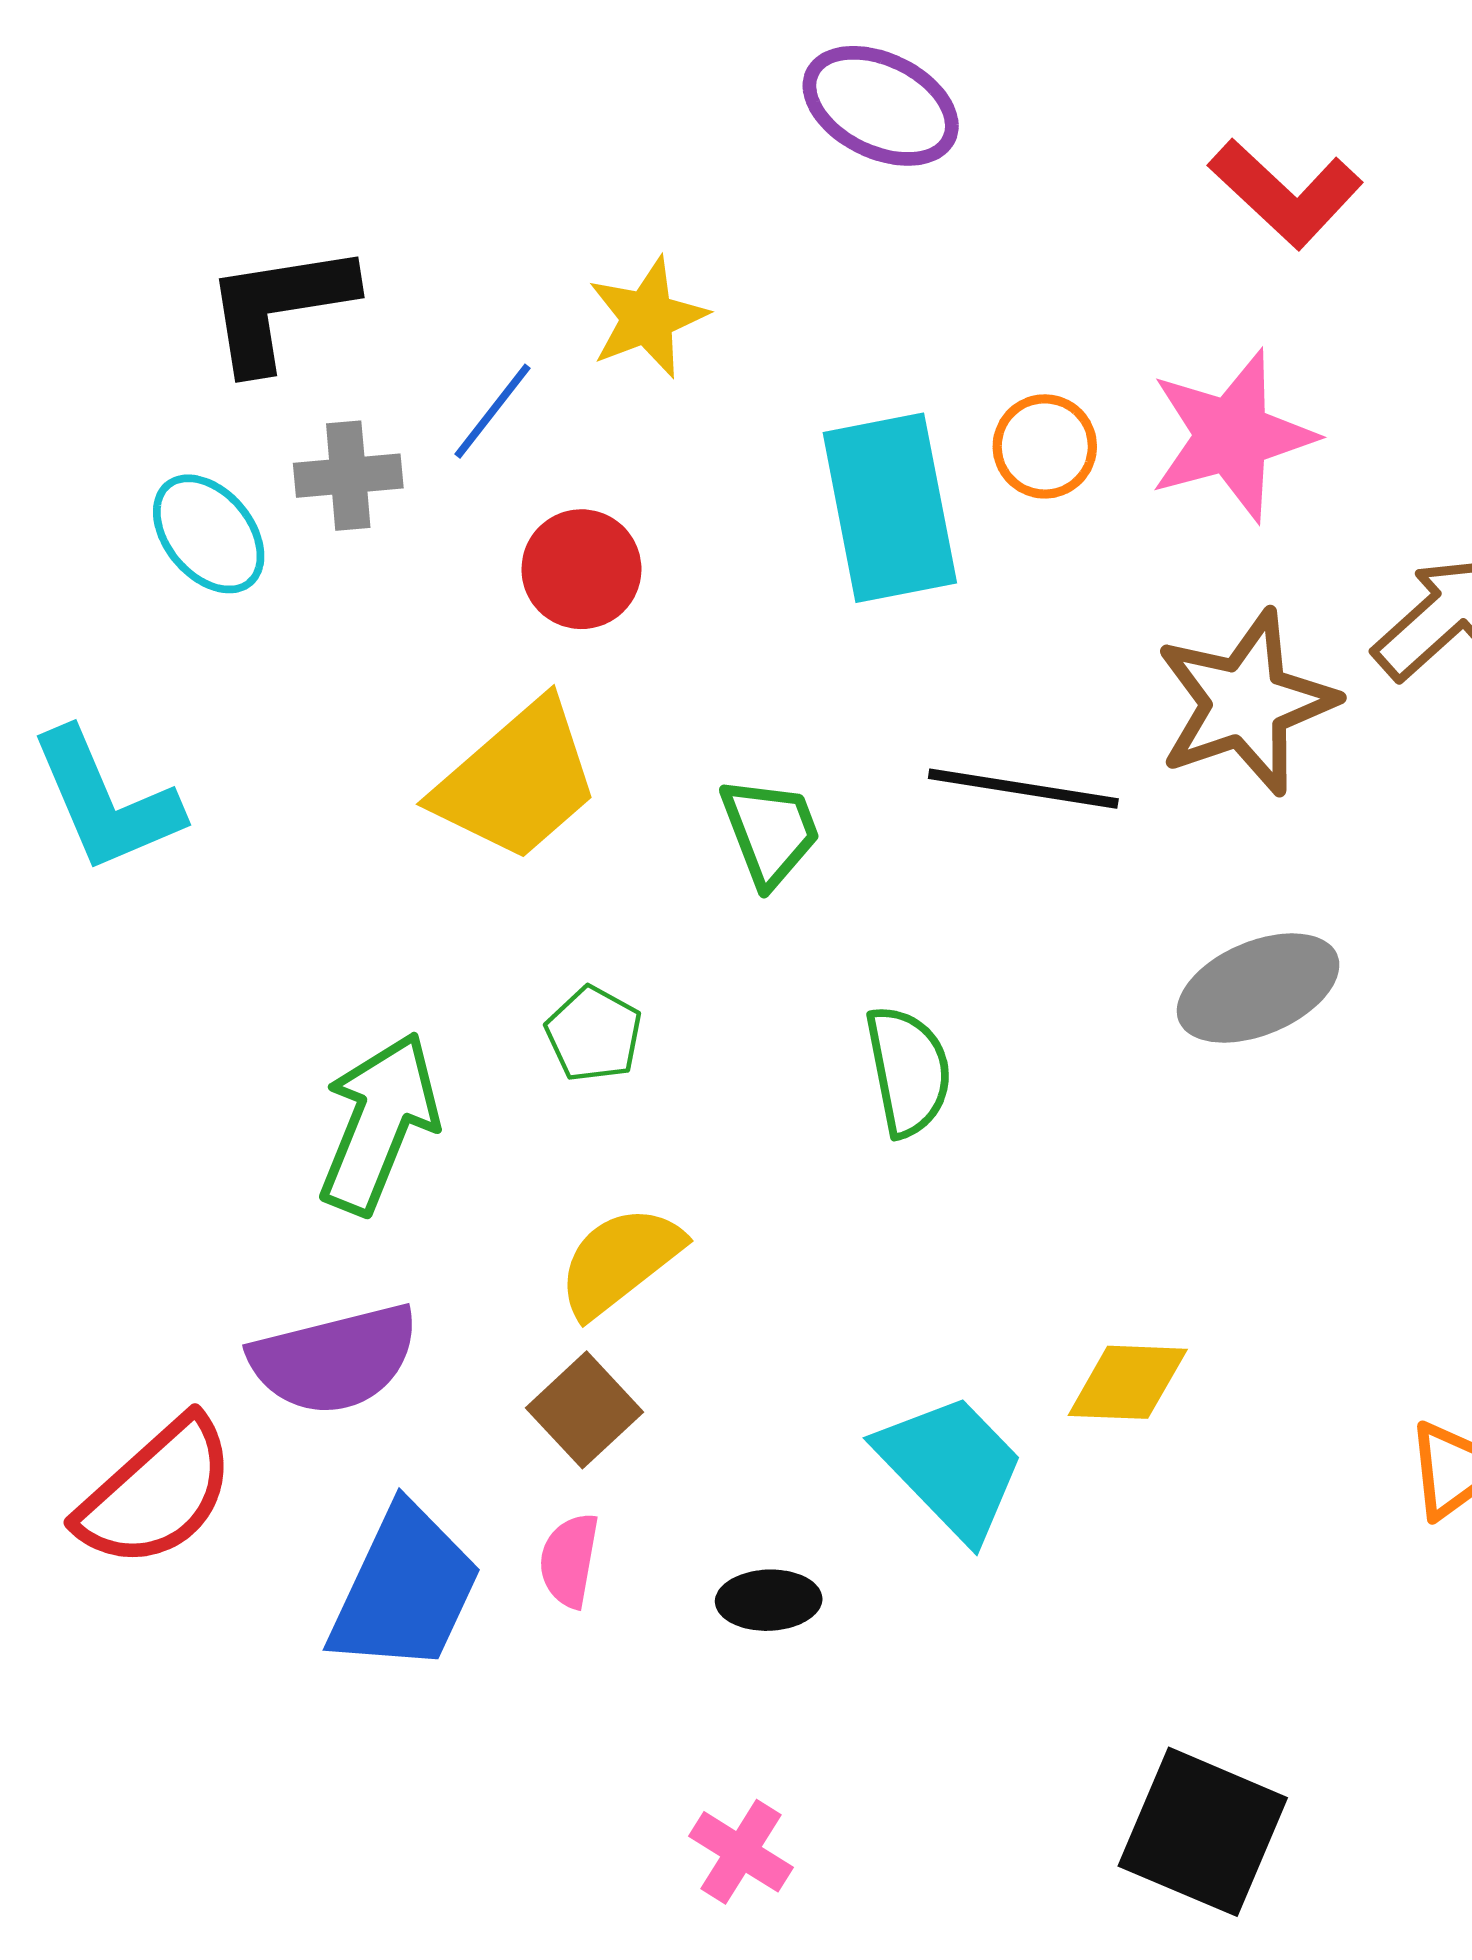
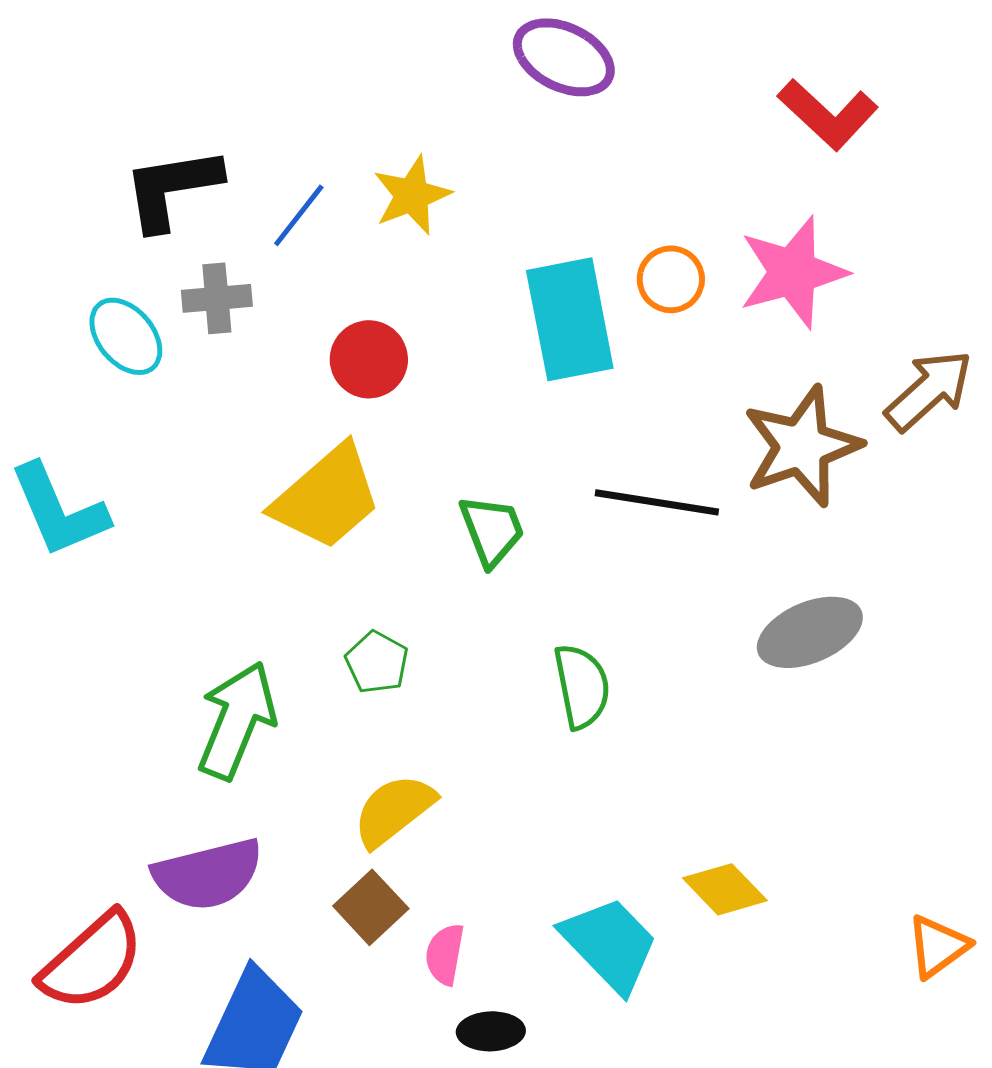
blue line: (492, 411) -> (299, 215), moved
yellow diamond: (1128, 1382) -> (725, 889), turned 44
pink semicircle: (569, 1560) -> (445, 954), moved

